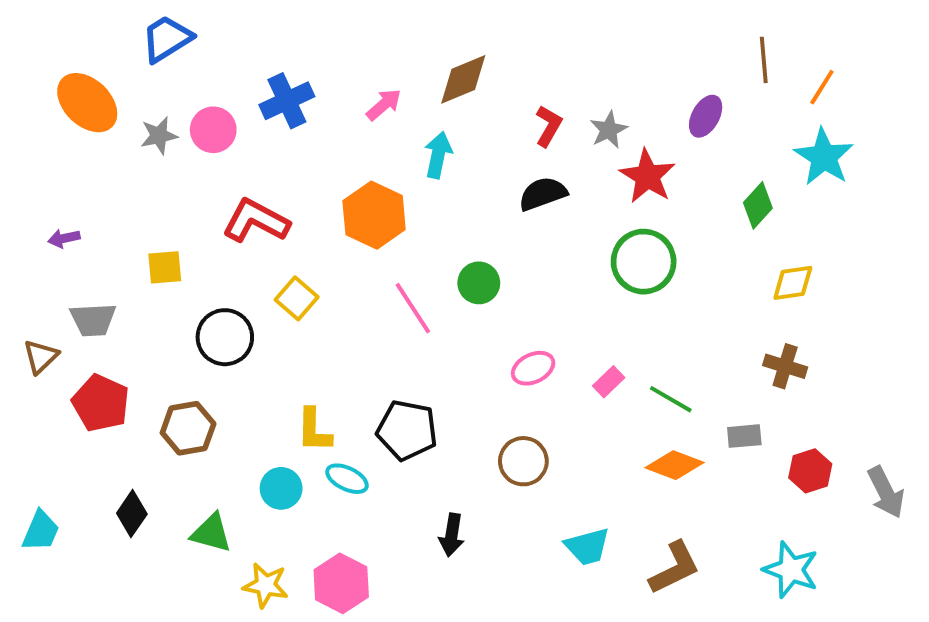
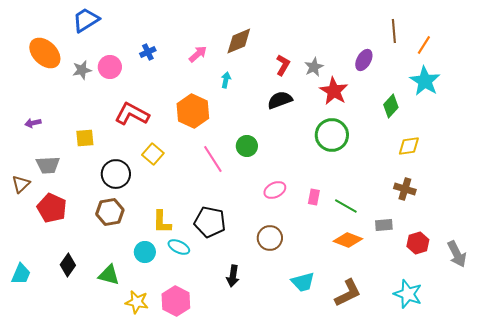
blue cross: (287, 101) -> (148, 52), size x0.6
cyan arrow: (438, 155) -> (226, 80), size x0.7
pink rectangle: (609, 382) -> (314, 197), turned -35
brown hexagon: (188, 428) -> (110, 212), moved

